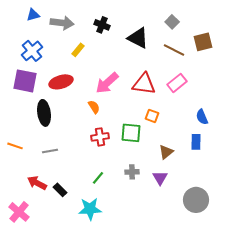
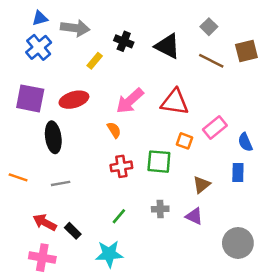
black cross: (102, 25) -> (124, 41), moved
blue cross: (32, 51) -> (39, 47), moved
pink rectangle: (177, 83) -> (215, 128), moved
purple triangle: (160, 178) -> (194, 216), turned -35
pink cross: (19, 212) -> (42, 258), moved, turned -30

